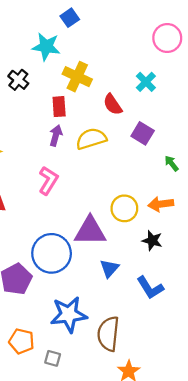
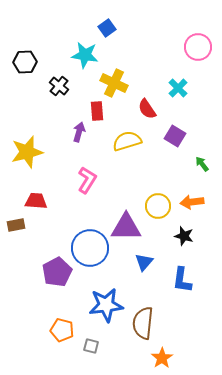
purple arrow: (56, 136) -> (79, 132), moved
blue L-shape: (150, 288) -> (182, 280), turned 40

